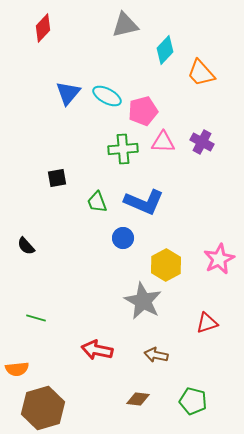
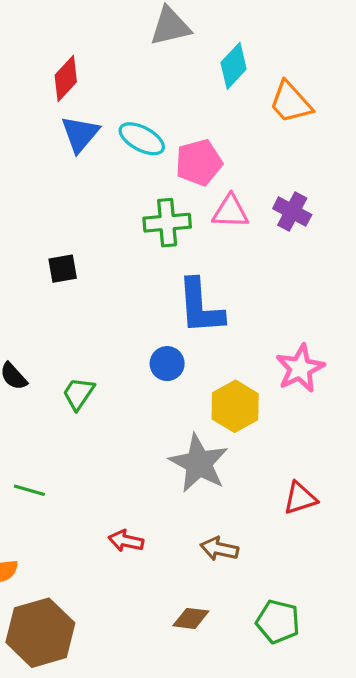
red diamond: (43, 28) -> (66, 79), moved
green trapezoid: (97, 202) -> (78, 394), moved, turned 55
blue L-shape: (144, 202) -> (200, 307), turned 63
pink star: (219, 259) -> (300, 368), moved
red arrow: (97, 350) -> (126, 541), size x0.7

